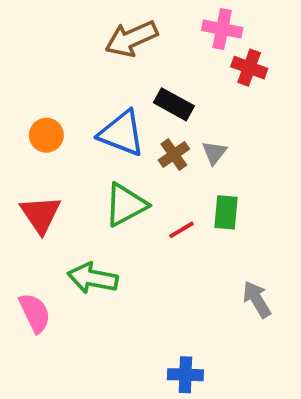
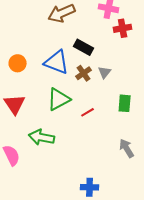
red cross: (249, 68) -> (123, 28), turned -30
green rectangle: (226, 212) -> (125, 103), moved

